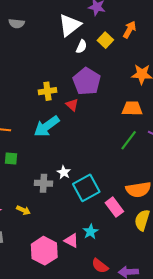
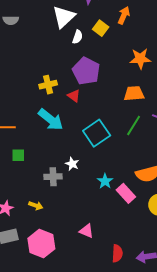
cyan arrow: (47, 126) -> (51, 120), turned -100
cyan square: (86, 188) -> (97, 133), moved
cyan star: (91, 232) -> (105, 181), moved
pink hexagon: (44, 251) -> (41, 244), moved
red semicircle: (100, 266) -> (117, 253), turned -120

